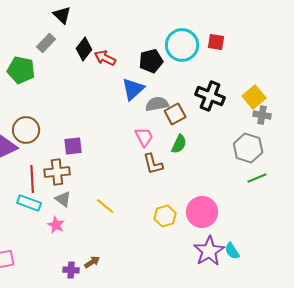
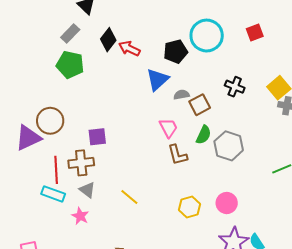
red square: (216, 42) -> (255, 33), moved, turned -30
green pentagon: (21, 70) -> (70, 65), moved
black cross: (210, 96) -> (235, 87), size x0.7
gray semicircle: (157, 104) -> (182, 95), size x0.7
gray hexagon: (248, 148) -> (229, 146), moved
pink circle: (202, 212) -> (227, 203), size x0.7

